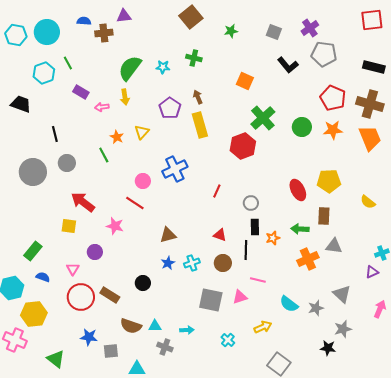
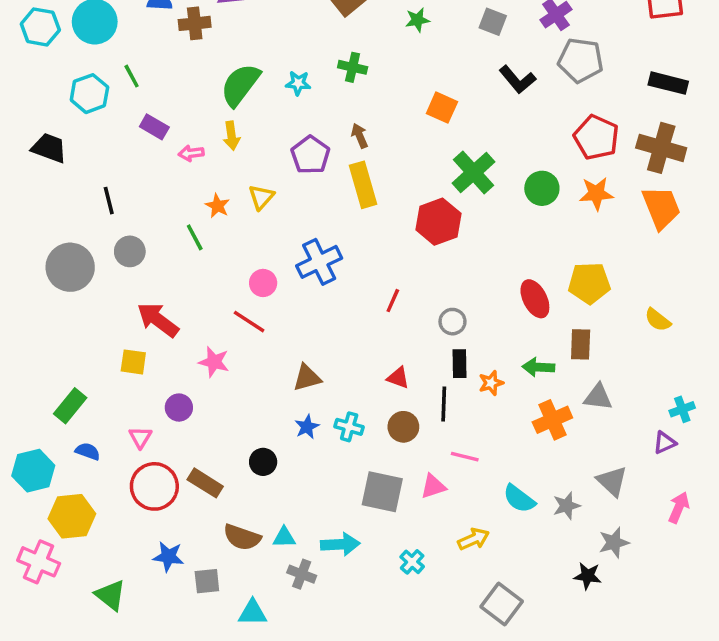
cyan cross: (192, 263) -> (349, 427), turned 35
cyan arrow: (187, 330) -> (340, 544), size x1.5

